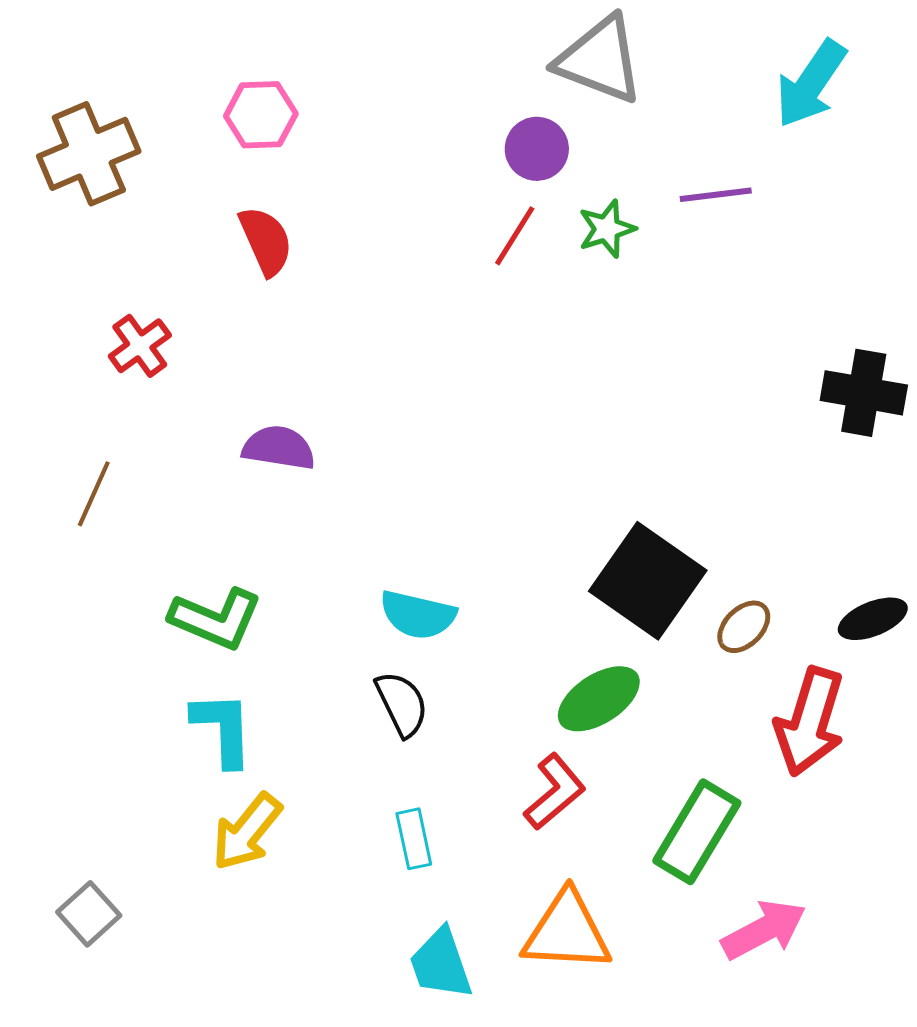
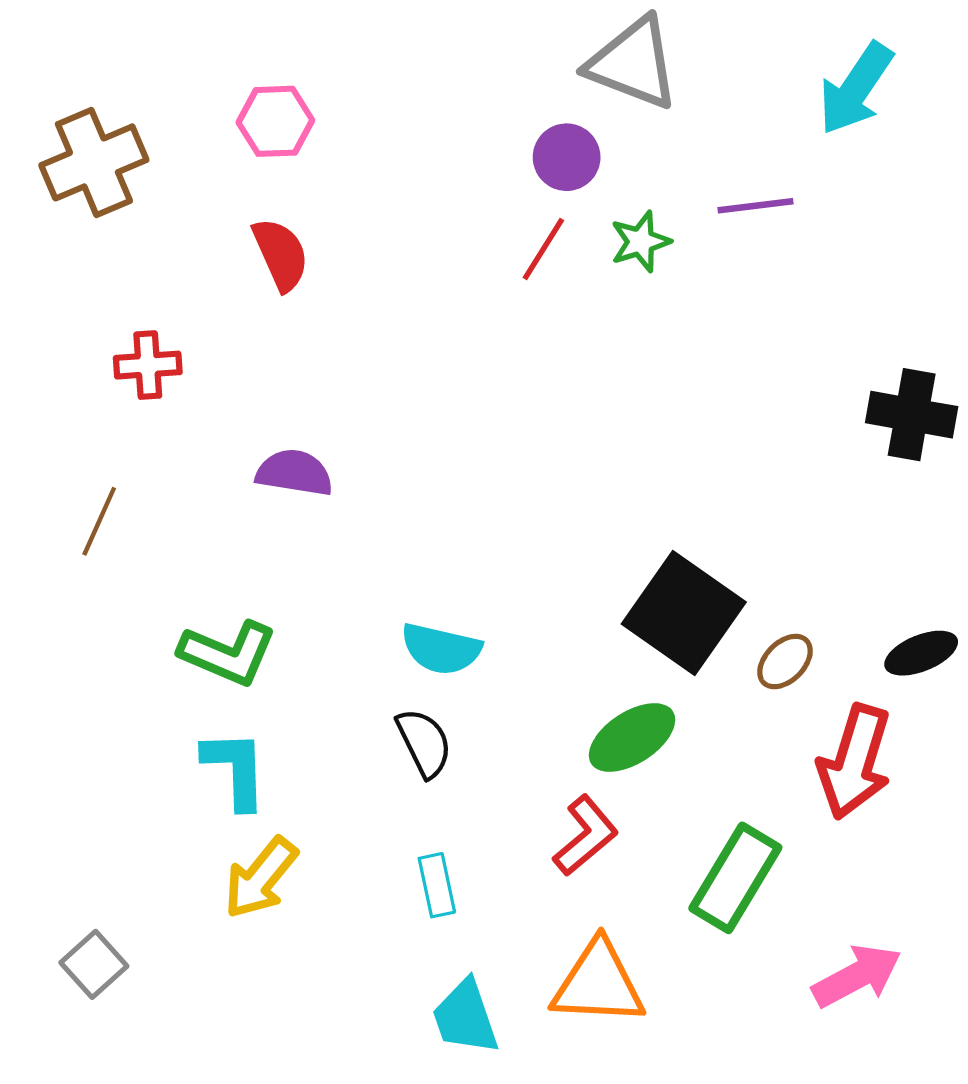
red cross: (140, 346) -> (148, 365), turned 32
pink arrow: (764, 930) -> (857, 976), moved

